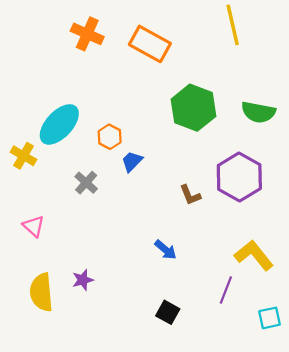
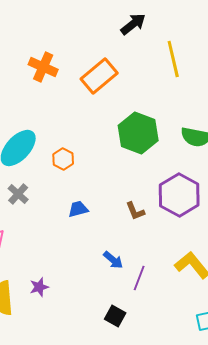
orange rectangle: (150, 44) -> (99, 76), turned -69
blue trapezoid: (132, 161) -> (78, 209), moved, turned 30
gray cross: (86, 183) -> (18, 194), moved
purple line: (226, 290) -> (139, 278), moved

